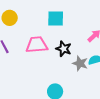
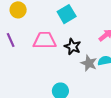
cyan square: (56, 18) -> (67, 14), turned -36

